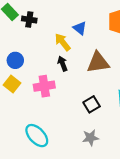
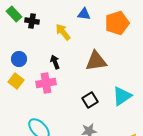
blue triangle: (80, 28) -> (84, 14), moved, turned -32
yellow arrow: (63, 42) -> (63, 32), moved
black arrow: (63, 64) -> (55, 62), moved

